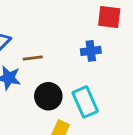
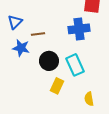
blue cross: (91, 51) -> (79, 29), size x1.5

